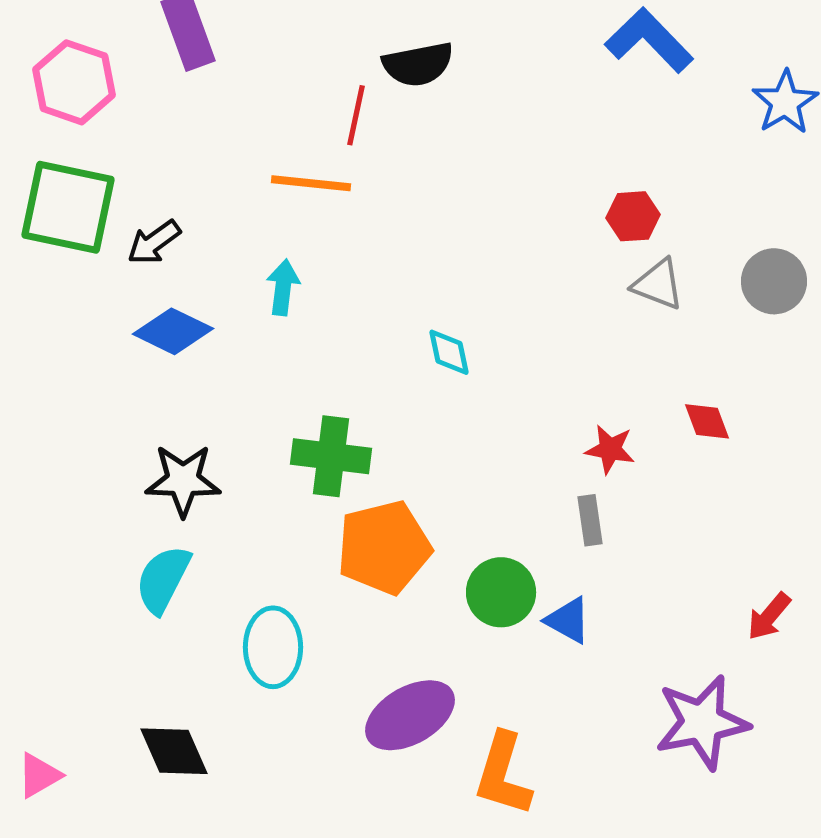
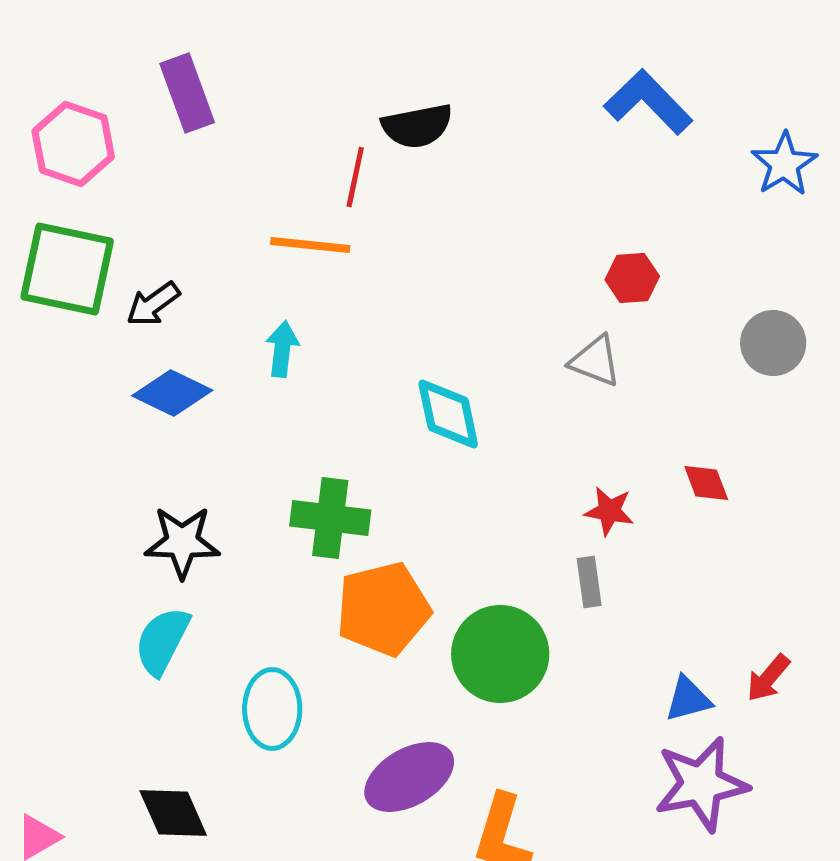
gray triangle: (658, 284) -> (595, 361), moved
cyan diamond: (449, 352) -> (448, 414), size x1.5
green circle: (501, 592) -> (500, 654), size x1.4
blue triangle: (568, 620) -> (688, 699), moved, turned -44

